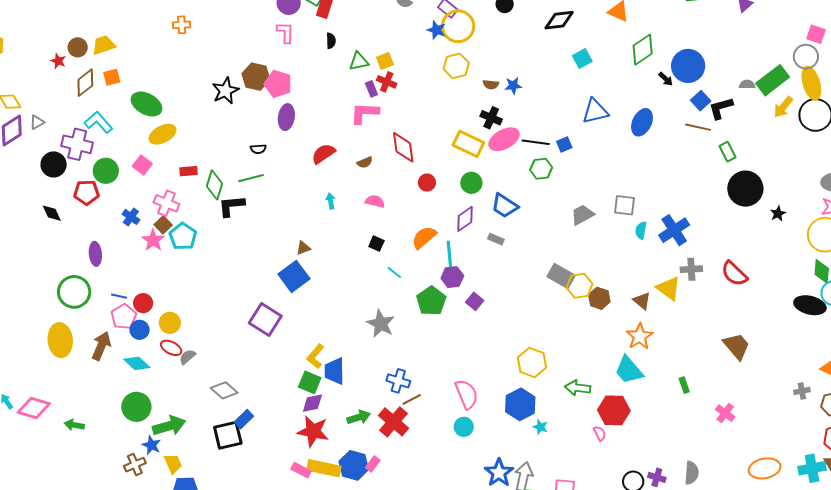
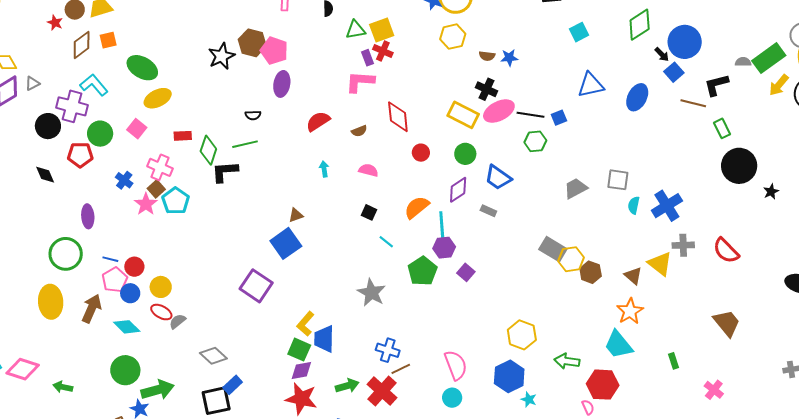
yellow square: (385, 61) -> (382, 30), size x1.4
blue square: (701, 101) -> (674, 72), moved

